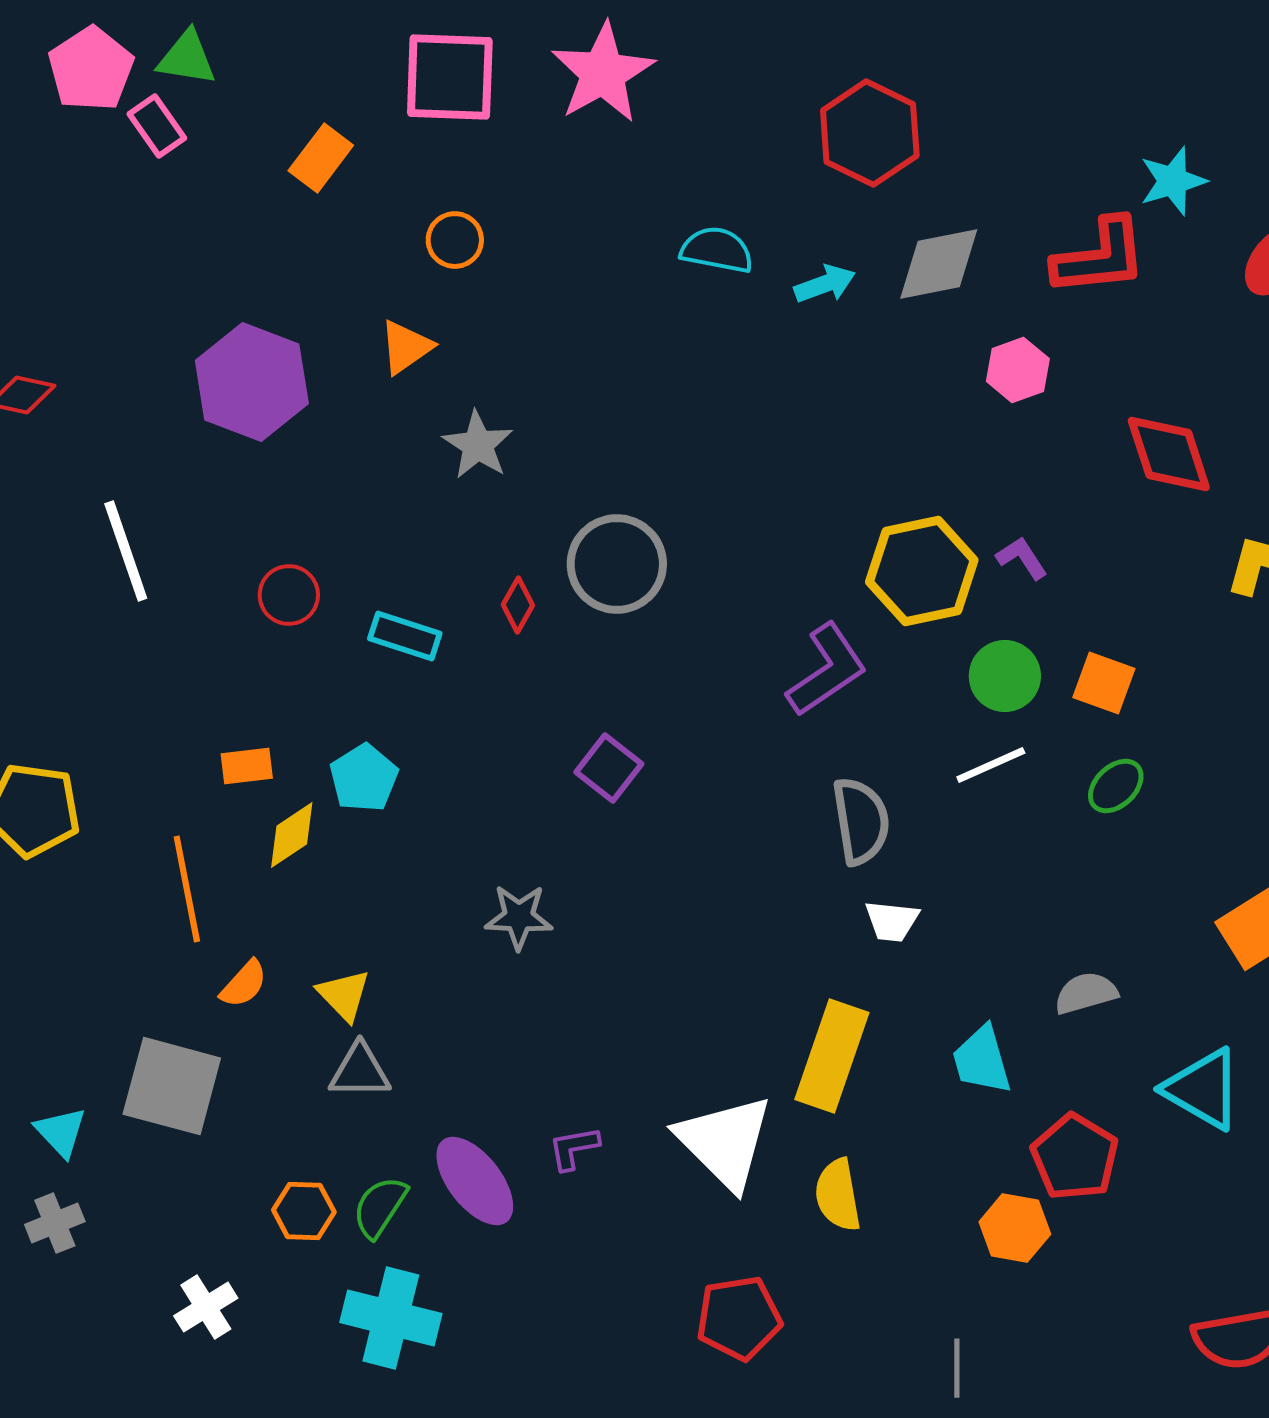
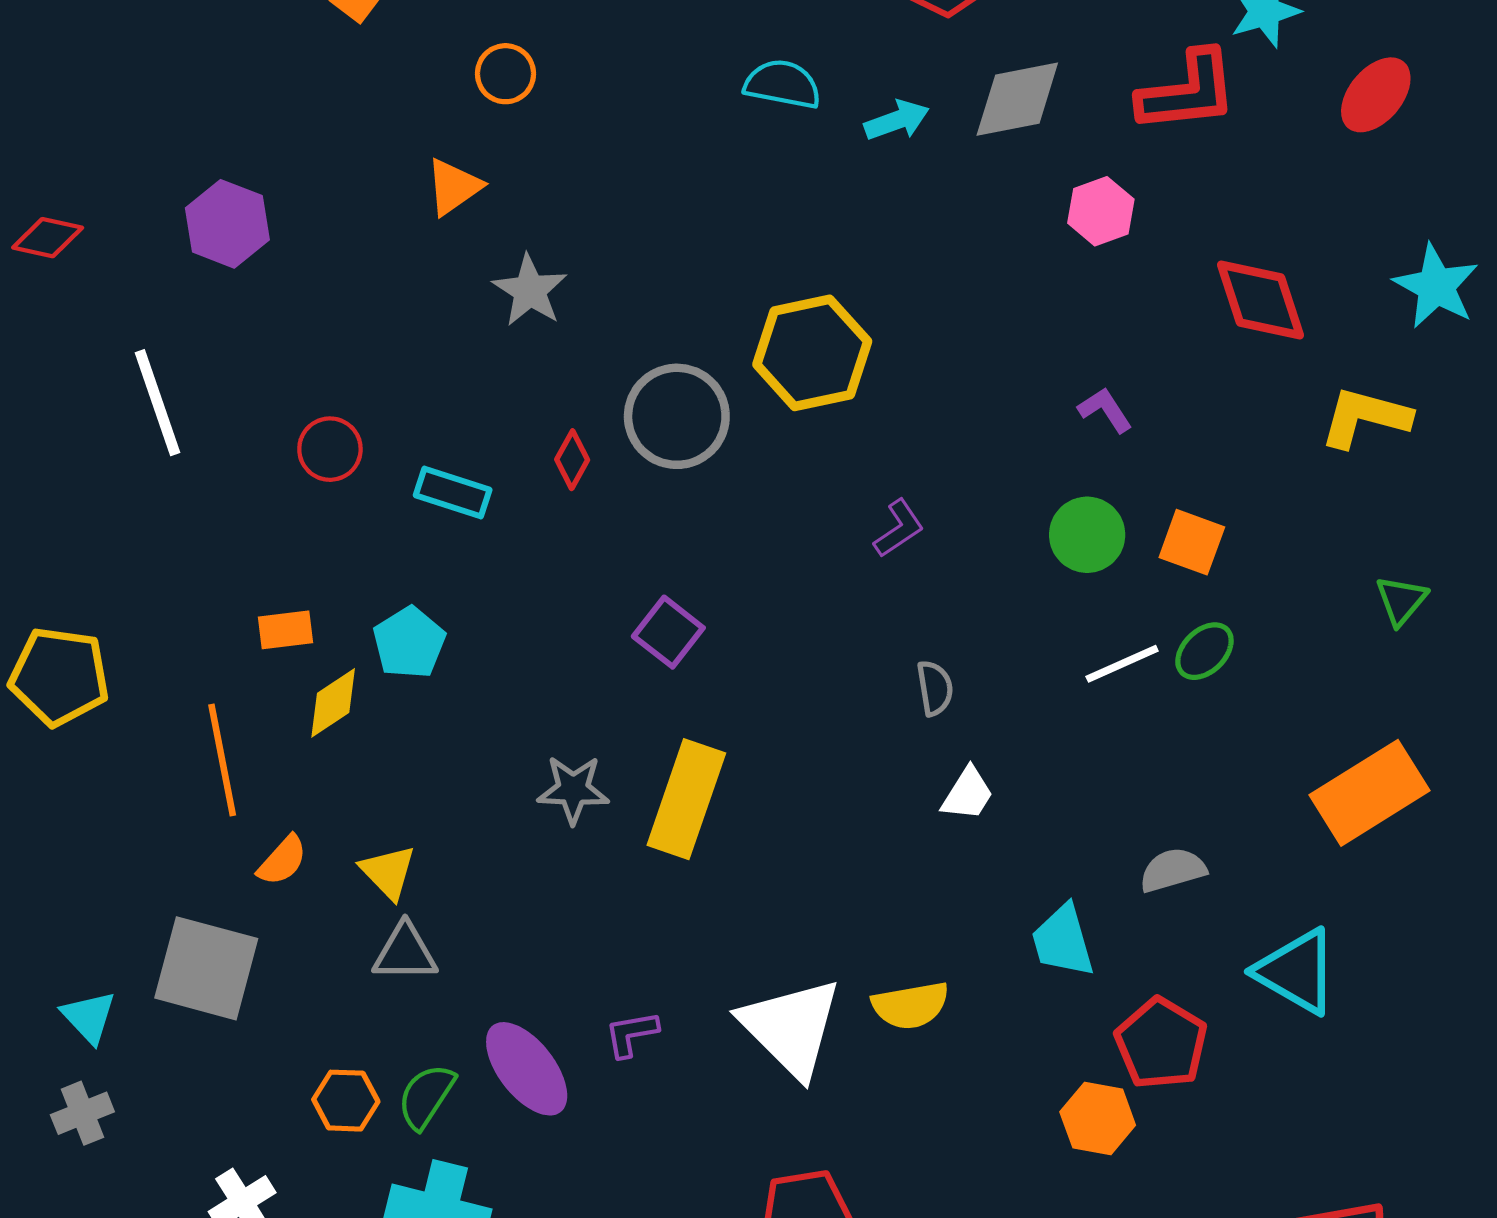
purple hexagon: (252, 382) -> (227, 224), moved, size x0.7
yellow hexagon: (922, 571) -> (812, 353), moved
purple L-shape: (827, 670) -> (899, 528), size x0.6
white line: (991, 765) -> (1122, 664), moved
gray semicircle: (861, 821) -> (935, 688), size x0.6
white trapezoid: (892, 921) -> (968, 794), turned -64
yellow rectangle: (832, 1056) -> (686, 799), moved
yellow semicircle: (838, 1195) -> (911, 1005), moved, turned -90

